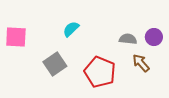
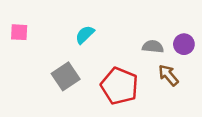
pink square: (16, 37) -> (19, 32), moved, size x0.7

